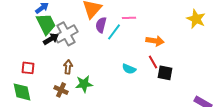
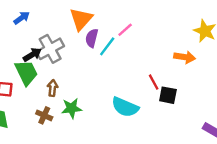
pink line: (129, 18) -> (125, 30), turned -40
green trapezoid: (46, 24) -> (26, 73), moved
orange arrow: (155, 41) -> (185, 57), moved
cyan semicircle: (129, 69) -> (125, 107), moved, size x1.6

